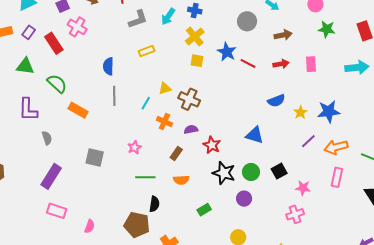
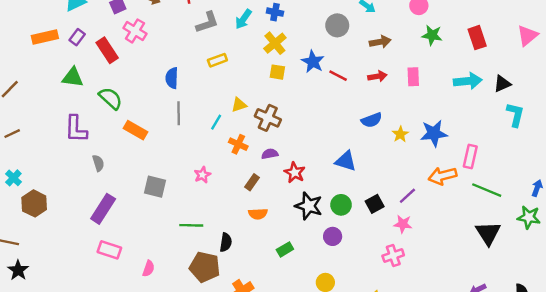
purple line: (308, 141) -> (407, 196), moved
green line: (145, 177) -> (191, 225), moved
pink rectangle: (337, 177) -> (470, 156), moved

